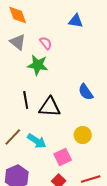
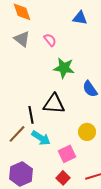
green star: (38, 65) -> (64, 68), moved
black line: (26, 100) -> (31, 115), moved

